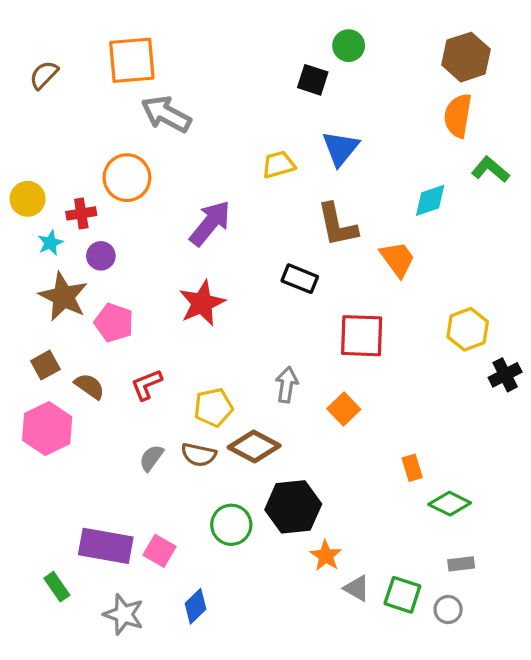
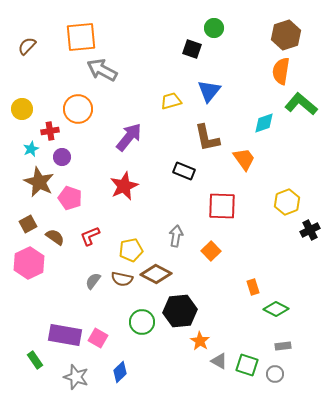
green L-shape: (490, 169) -> (301, 104), size x1.4
yellow circle: (28, 199) -> (22, 109), moved

